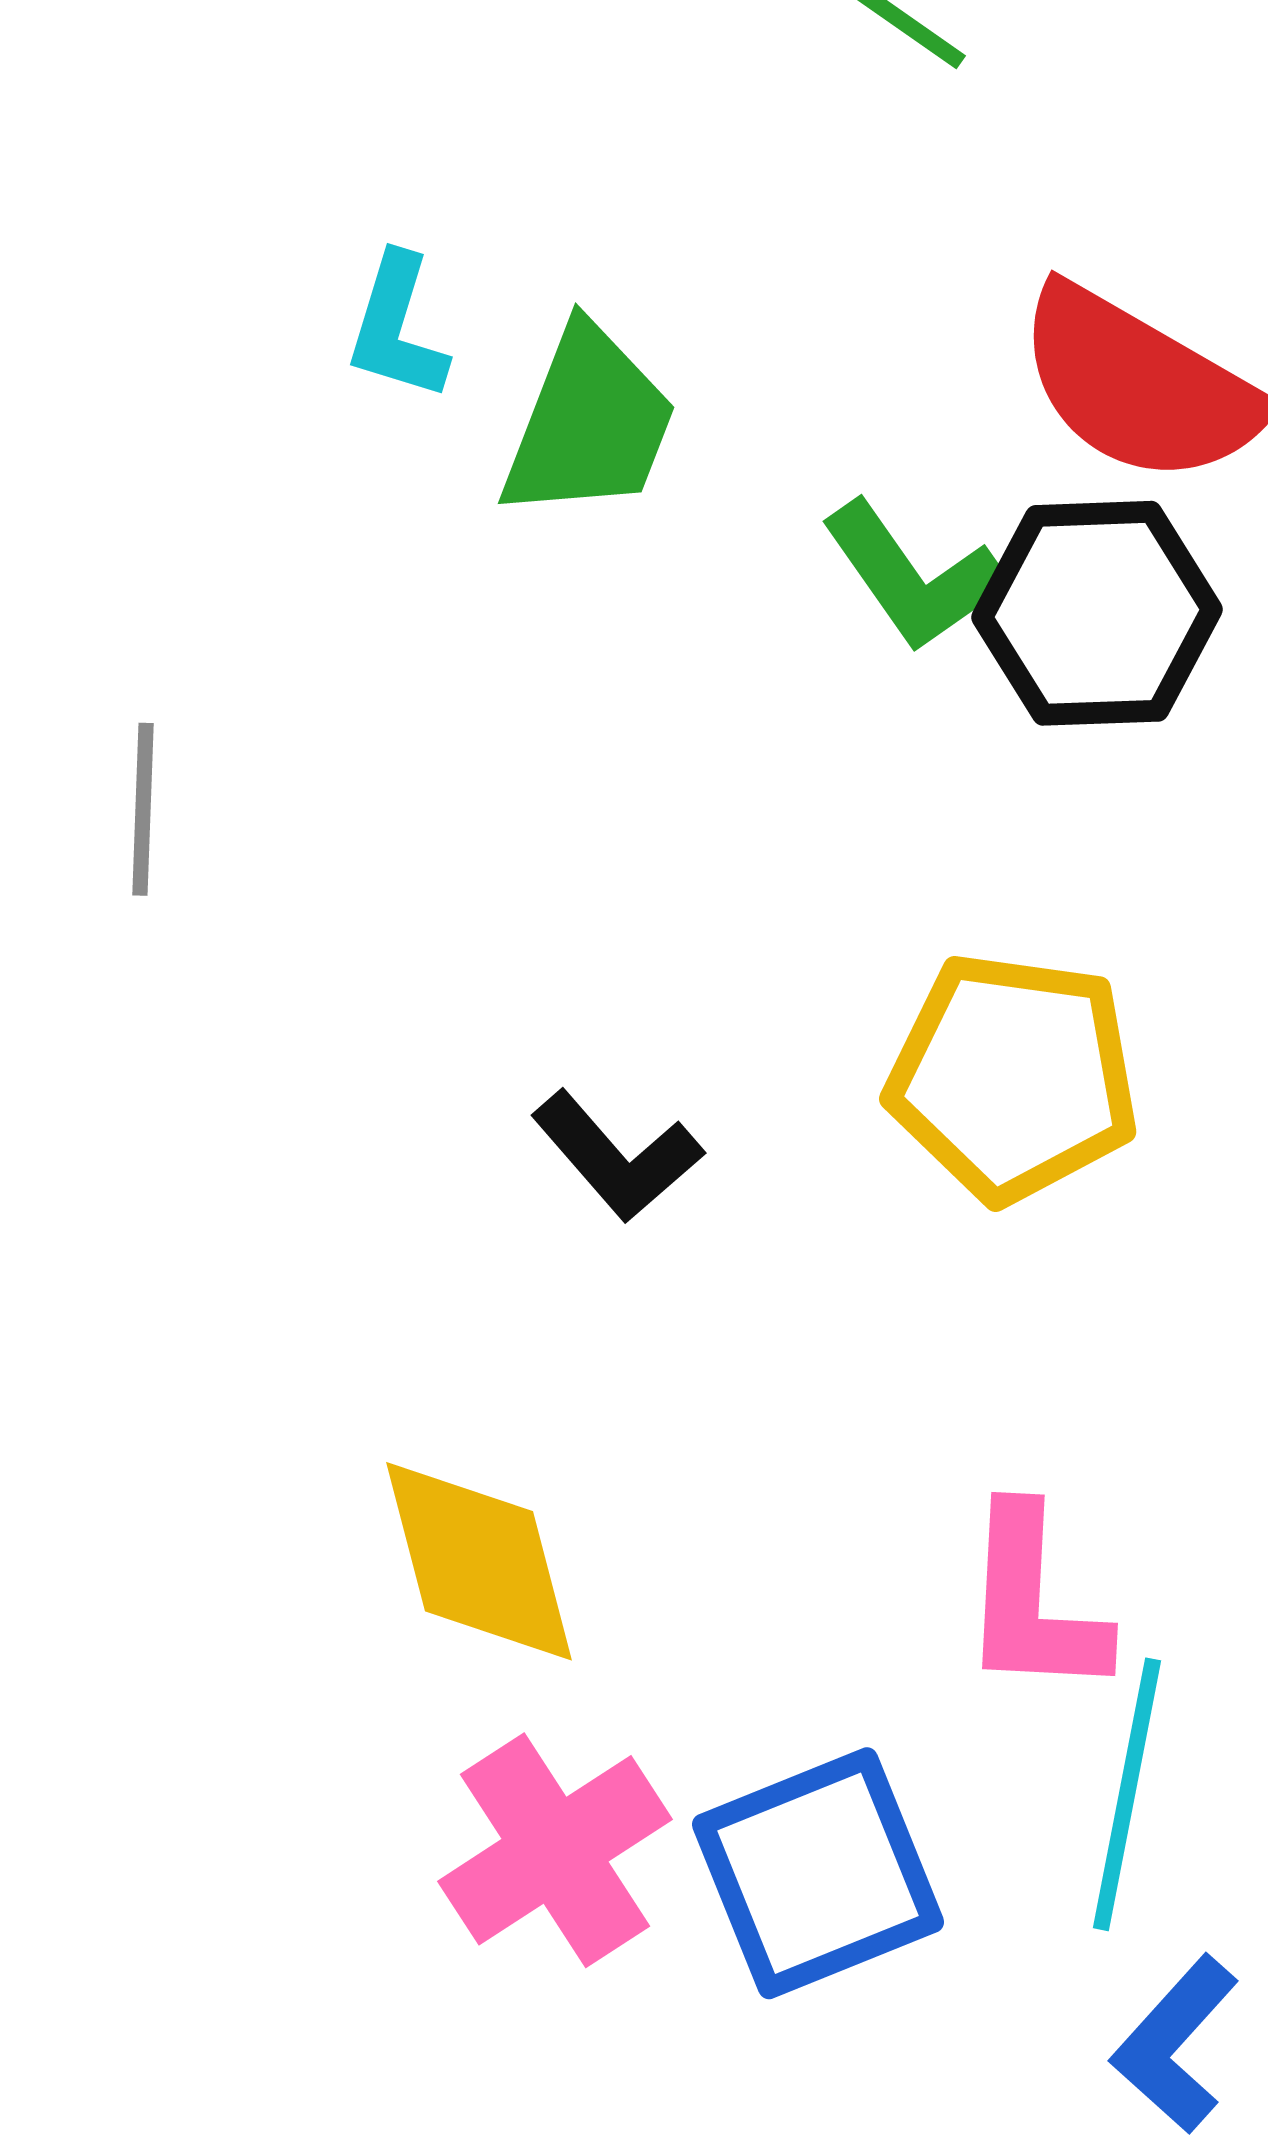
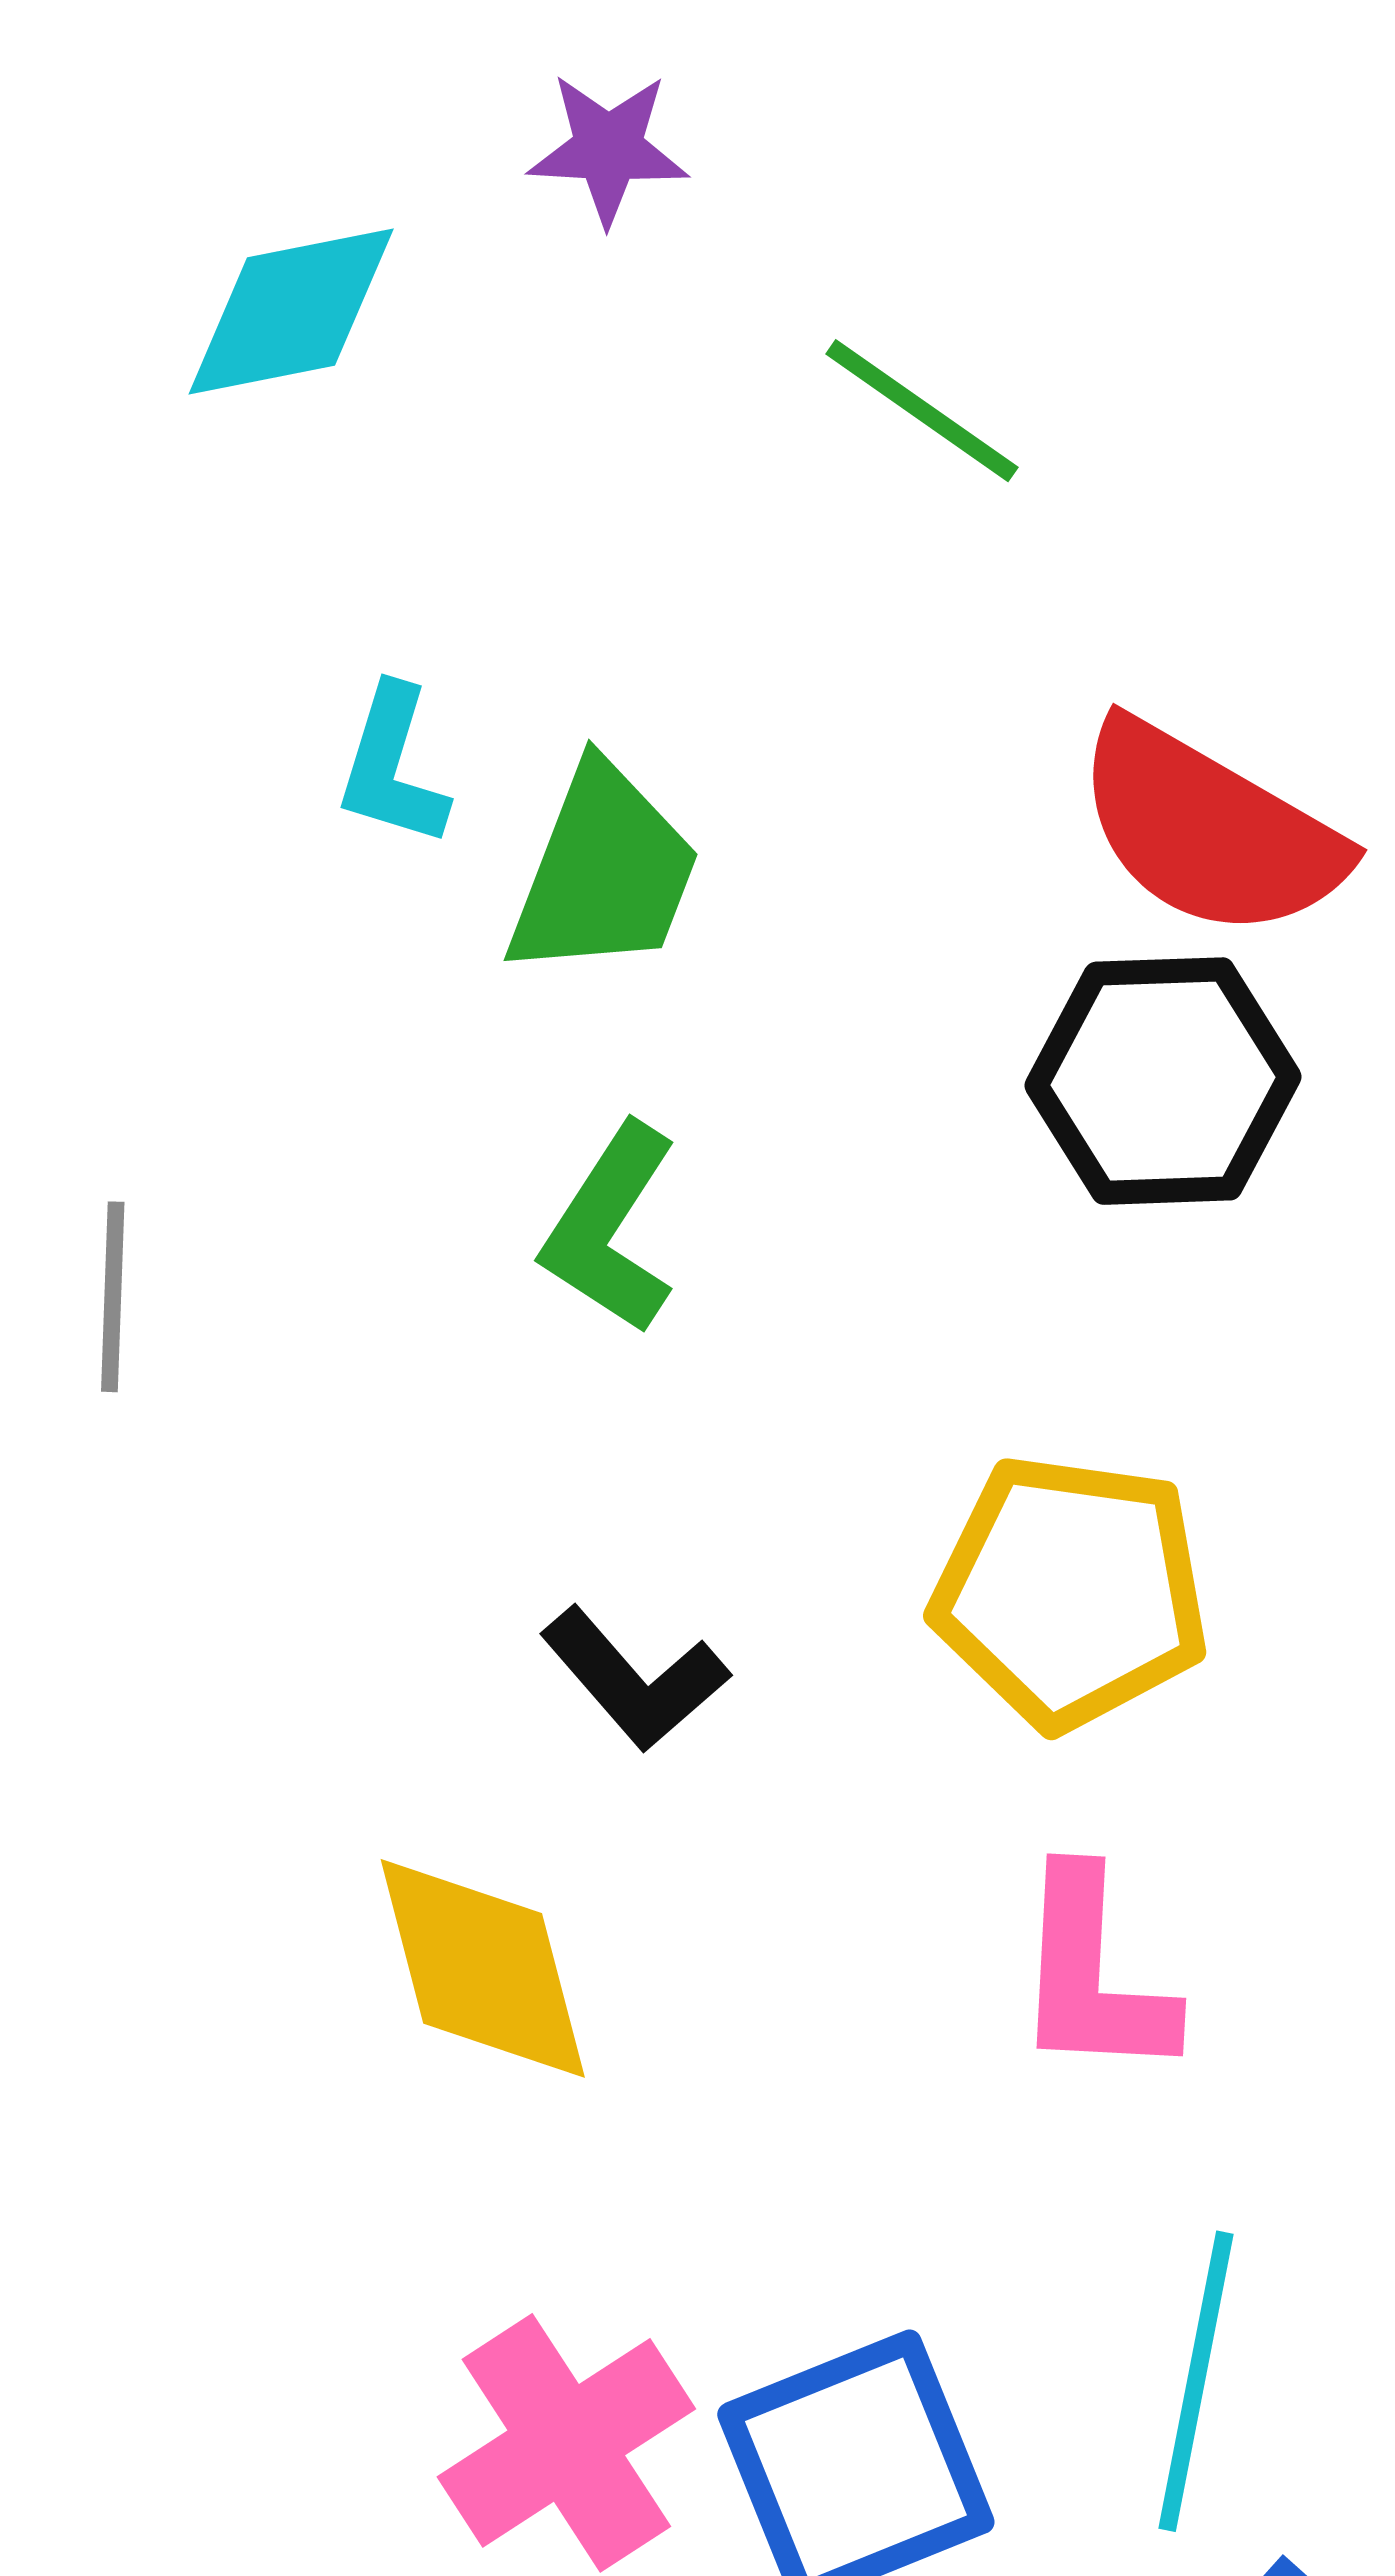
green L-shape: (913, 576) -> (610, 1229), moved, turned 68
yellow diamond: (479, 1561) -> (483, 1968), moved
pink L-shape: (1033, 1602) -> (1093, 1975), moved

